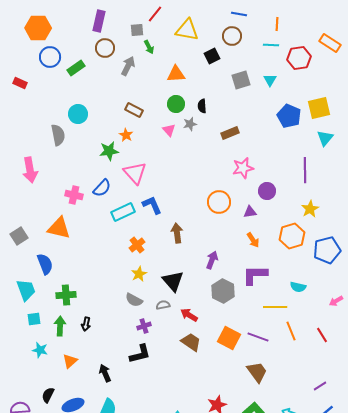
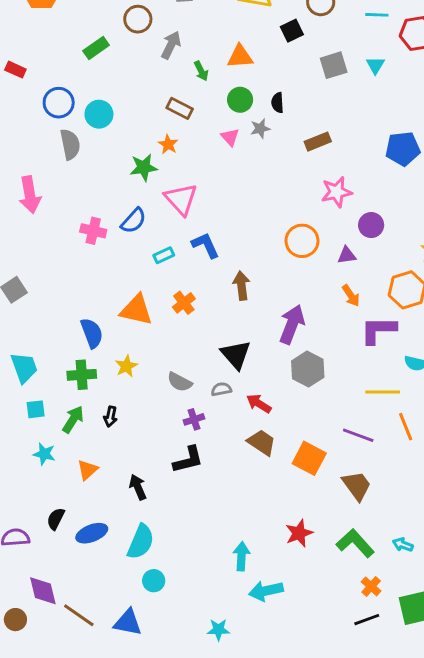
green arrow: (149, 47) -> (201, 71), moved
blue circle: (50, 57) -> (59, 103), moved
blue pentagon: (289, 116) -> (403, 149), moved, turned -30
cyan rectangle: (123, 212) -> (164, 255), size x0.6
orange triangle: (59, 228) -> (136, 310), moved
purple arrow: (212, 260) -> (292, 324), size x1.5
blue semicircle: (45, 264) -> (92, 333), moved
yellow star: (139, 274) -> (126, 366), moved
purple L-shape: (255, 275) -> (378, 330), moved
green arrow: (60, 326) -> (73, 419), turned 30
orange square: (229, 338) -> (309, 458), moved

